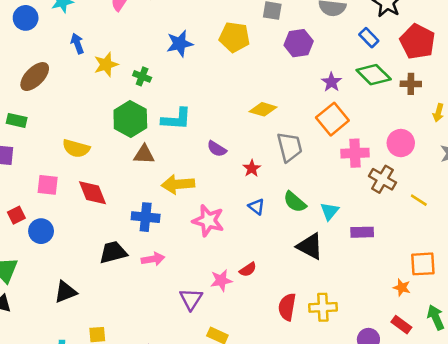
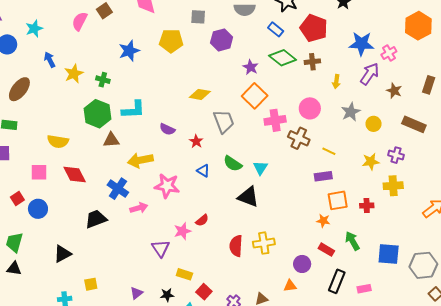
blue cross: (146, 217) -> (118, 189), turned 35
purple rectangle: (362, 232) -> (323, 176), moved
pink arrow: (153, 259) -> (139, 208), moved

